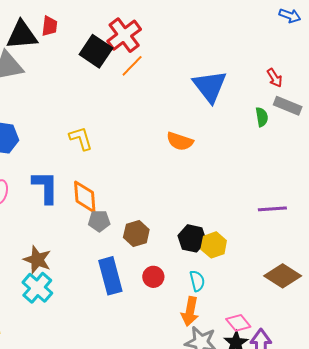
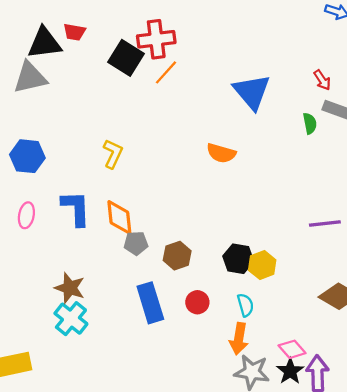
red trapezoid: (50, 26) -> (74, 32), turned 95
red cross: (124, 35) -> (156, 39), turned 32
yellow L-shape: (81, 138) -> (113, 154), turned 44

